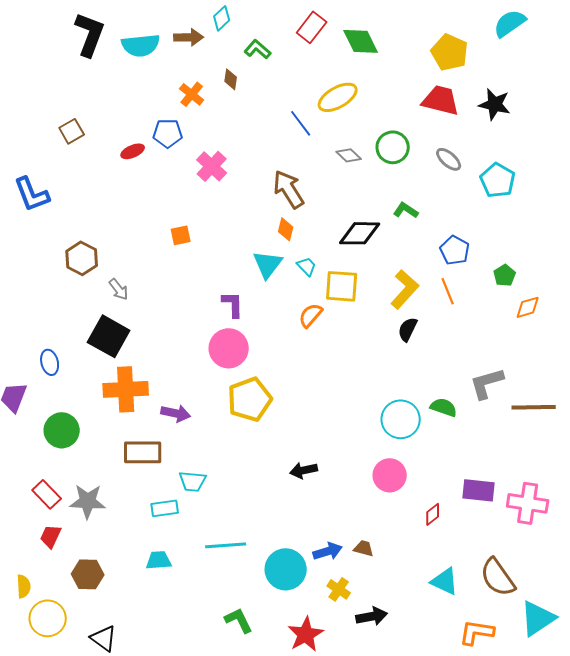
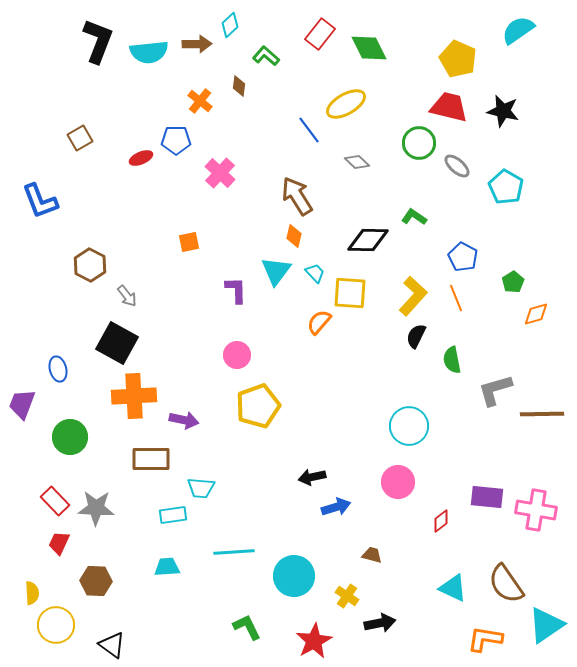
green circle: (393, 147) -> (419, 143), moved
purple L-shape: (233, 304) -> (236, 290), moved
pink circle: (229, 348) -> (237, 355), size x0.7
green semicircle: (444, 407) -> (452, 360), moved, turned -120
blue arrow: (328, 551) -> (336, 507), moved

